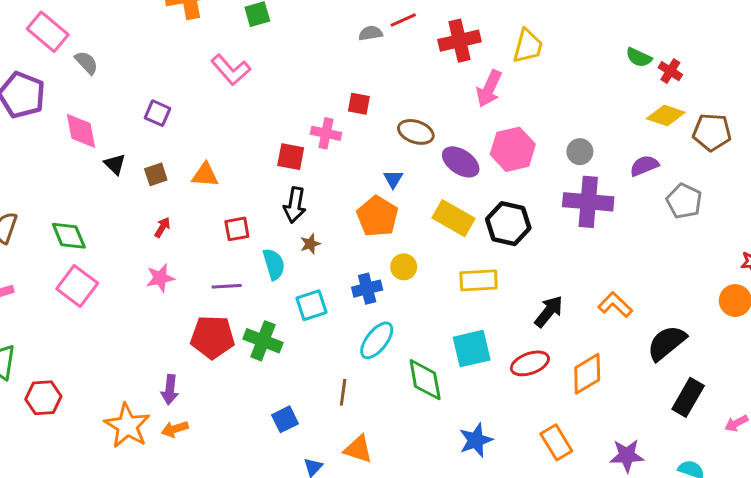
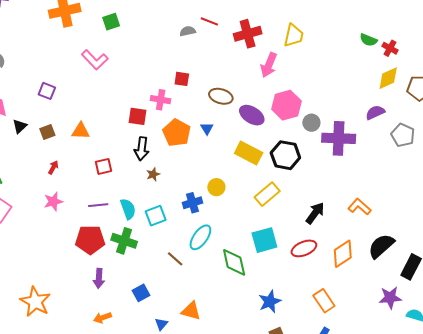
red line: (403, 20) -> (209, 21), turned 48
yellow diamond: (666, 115) -> (388, 78), turned -40
gray circle: (580, 152) -> (311, 123), moved
black triangle: (115, 164) -> (20, 126), turned 35
orange pentagon: (377, 216) -> (177, 133), moved
cyan semicircle: (274, 264) -> (128, 209), moved
yellow rectangle: (479, 280) -> (267, 194), turned -35
black semicircle: (667, 343) -> (381, 246), moved
purple arrow: (170, 390) -> (99, 278), moved
brown line: (343, 392) -> (175, 259), moved, turned -54
orange arrow: (175, 429) -> (103, 318), moved
purple star: (627, 456) -> (390, 298), moved

